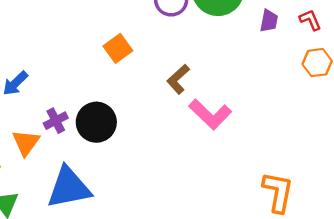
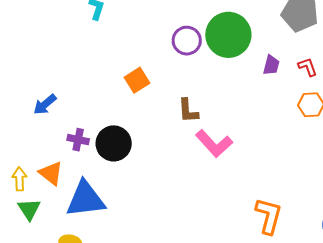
brown L-shape: (178, 79) -> (188, 111), turned -56
purple cross: (56, 121) -> (78, 140), turned 35
orange triangle: (26, 143) -> (51, 173), moved, turned -32

